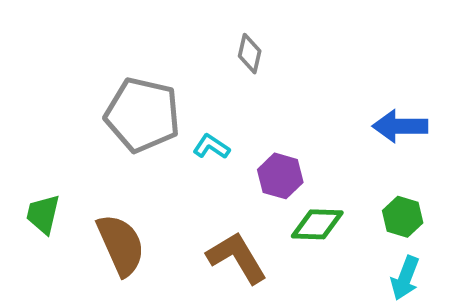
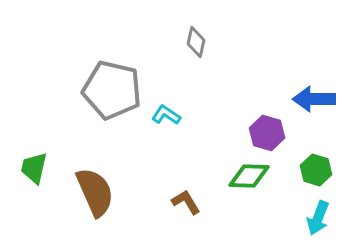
purple hexagon: (280, 176) -> (267, 133), moved
brown L-shape: (237, 258) -> (186, 202), size x0.6

